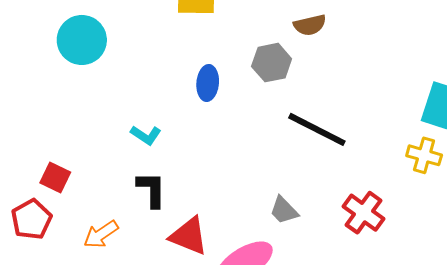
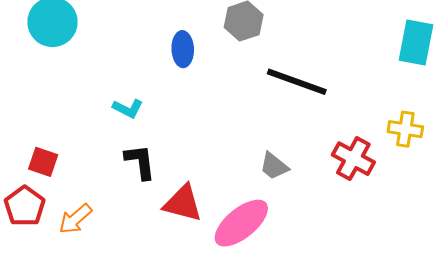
yellow cross: (424, 155) -> (405, 129), moved
orange arrow: (101, 234) -> (75, 219), moved

